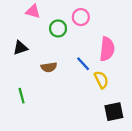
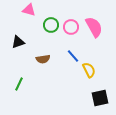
pink circle: (81, 17) -> (71, 27), moved
pink semicircle: (107, 49) -> (94, 27), moved, turned -35
green line: (22, 96) -> (19, 84), turned 40

